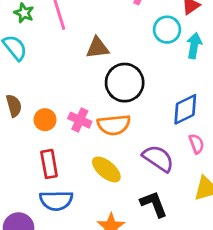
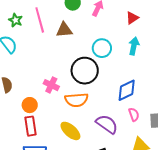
cyan circle: (167, 30) -> (102, 48), moved
brown triangle: (97, 48) -> (64, 30), moved
orange circle: (45, 120) -> (30, 105), moved
pink cross: (80, 120) -> (51, 85), moved

